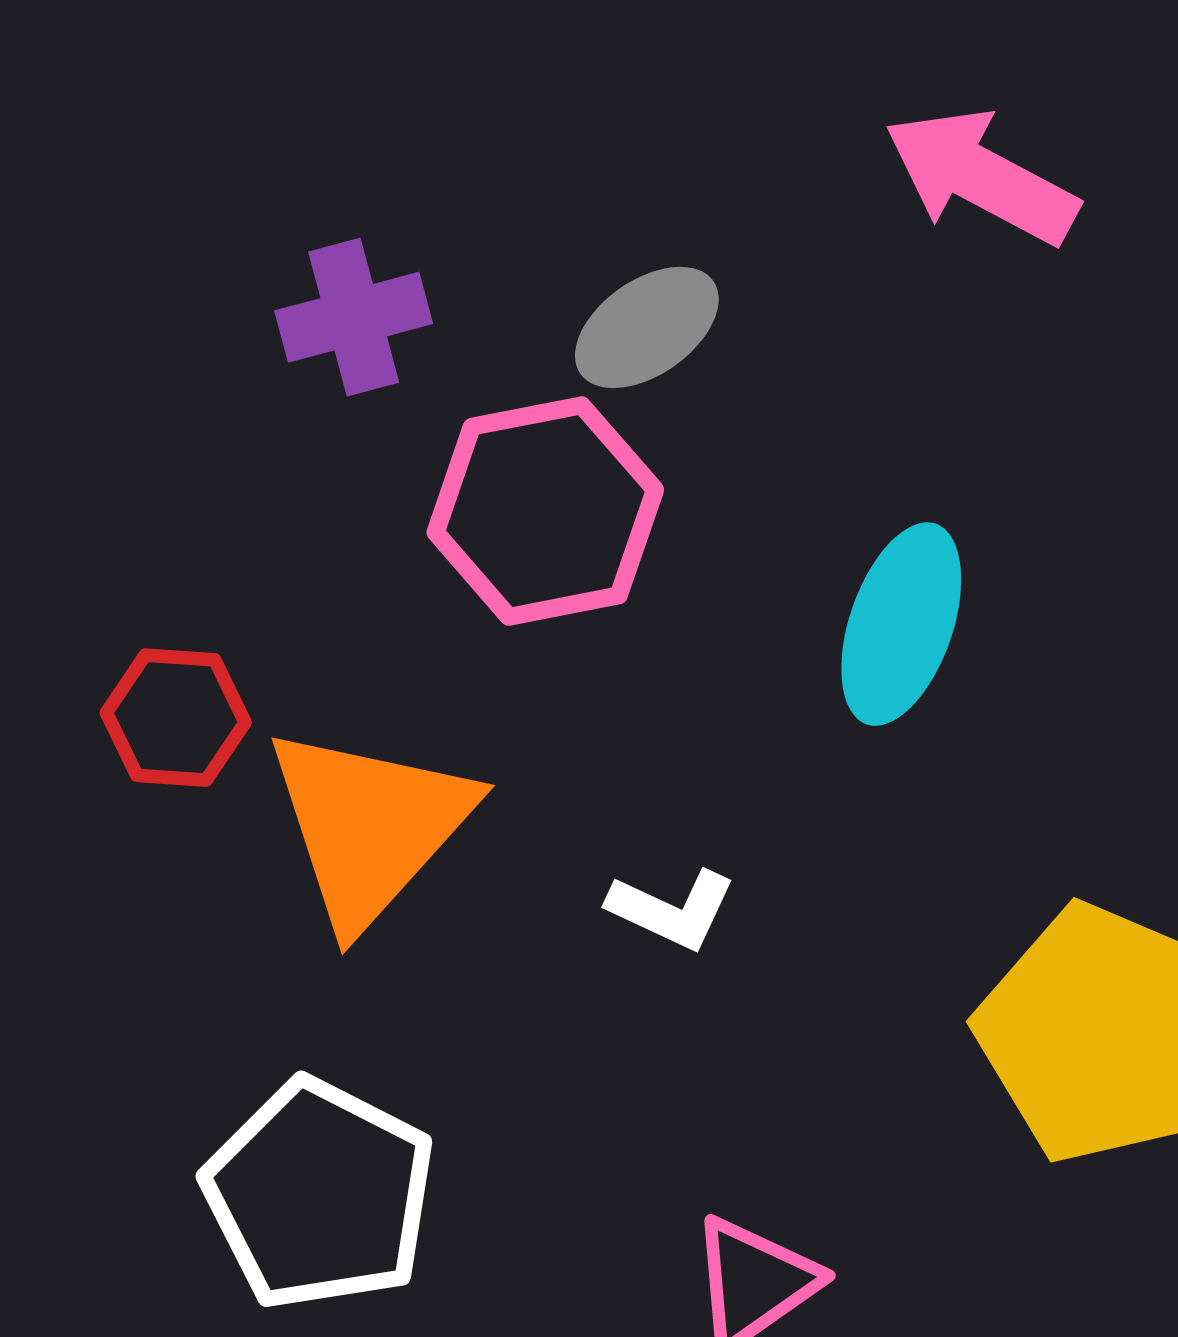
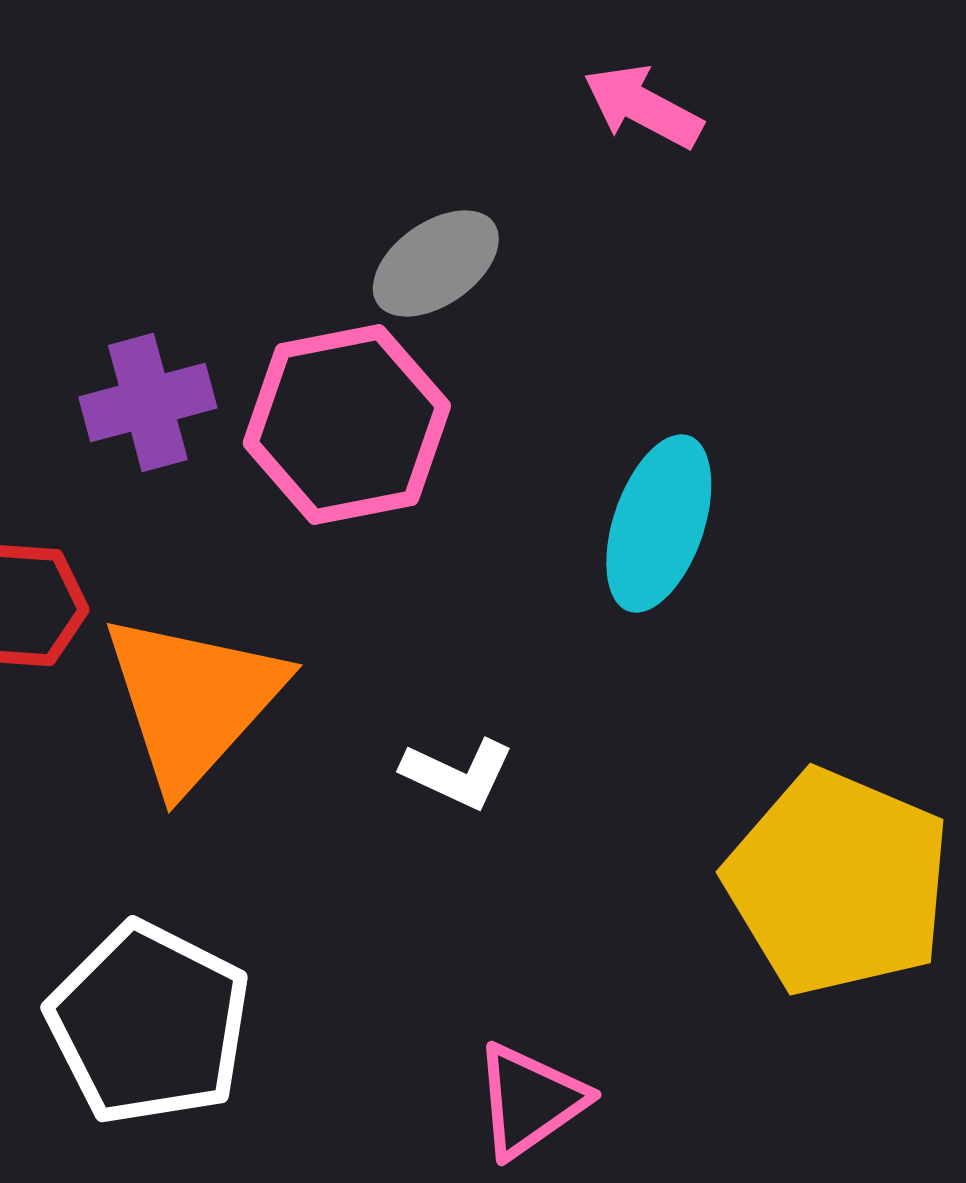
pink arrow: (981, 177) -> (643, 106), moved, size x0.7
purple cross: (354, 317) -> (148, 402), moved

